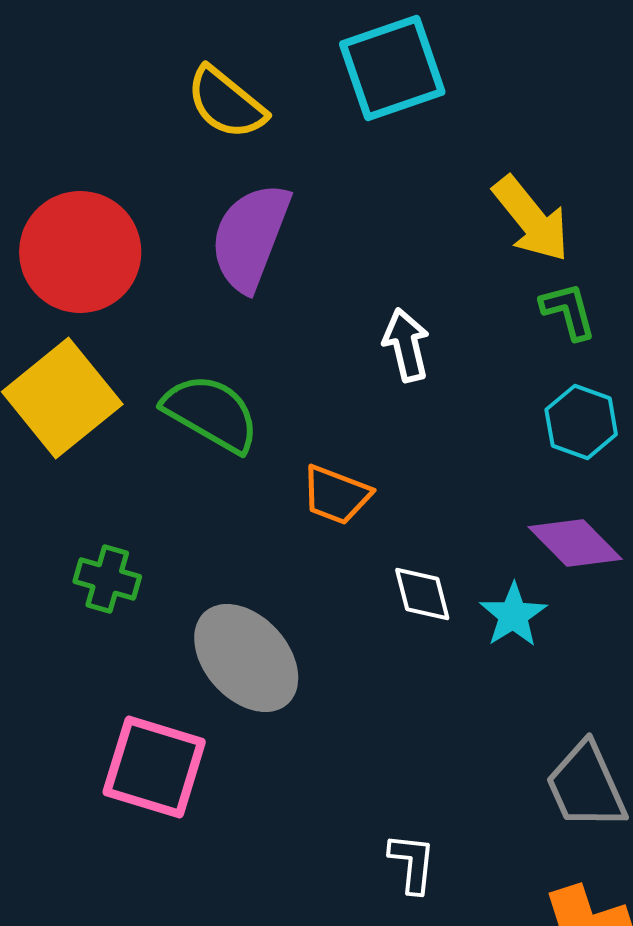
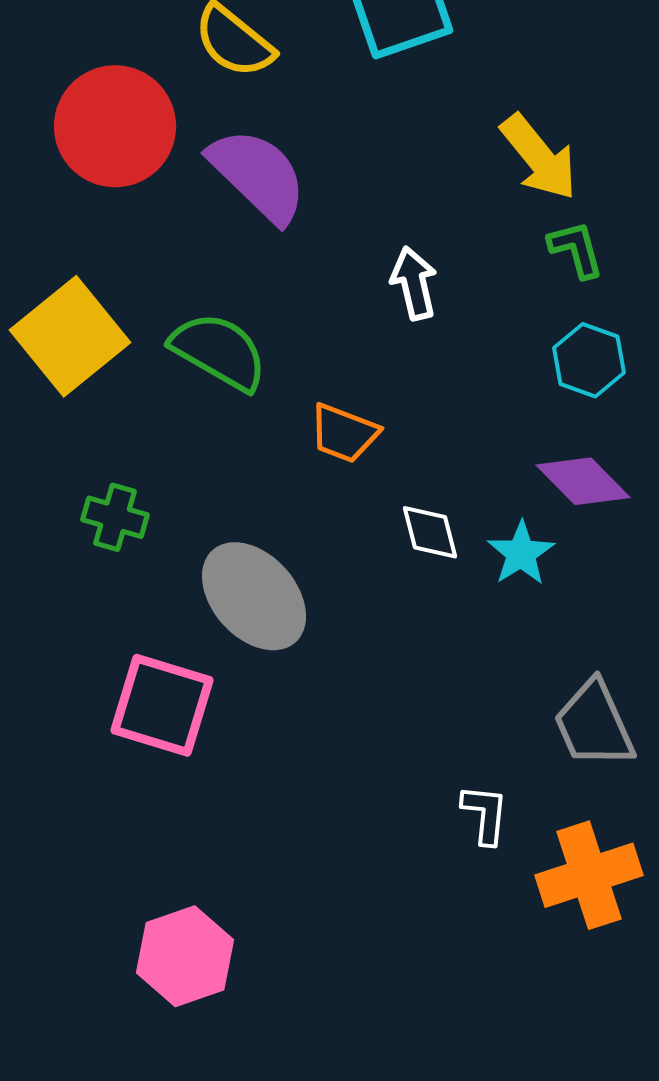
purple semicircle: (250, 237) -> (258, 175), turned 113
red circle: (80, 252) -> (115, 126), moved
white L-shape: (412, 863) -> (485, 814), moved

